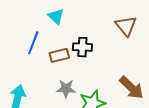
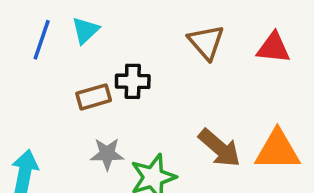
cyan triangle: (56, 16) -> (85, 30), turned 36
blue line: (33, 43) -> (42, 40), moved

